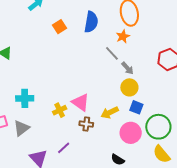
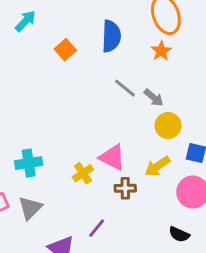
gray line: (112, 53) -> (125, 88), moved
gray arrow: (127, 68) -> (154, 98), moved
yellow circle: (129, 87) -> (168, 126), moved

